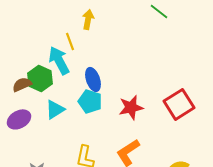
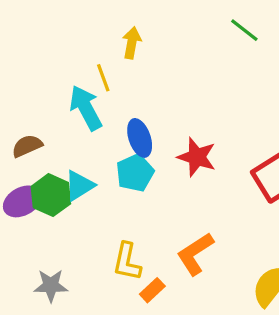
green hexagon: (40, 78) -> (51, 195), moved
cyan pentagon: (90, 101) -> (135, 173), turned 30
red star: (131, 107) -> (197, 157), moved, turned 30

